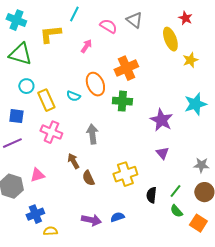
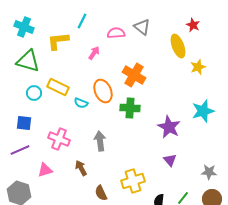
pink semicircle: (108, 26) -> (116, 33), turned -36
orange cross: (126, 68) -> (134, 75), turned -35
yellow rectangle: (46, 100) -> (58, 87), moved, turned -40
pink triangle: (37, 175) -> (45, 170), moved
brown semicircle: (88, 178) -> (101, 193), moved

